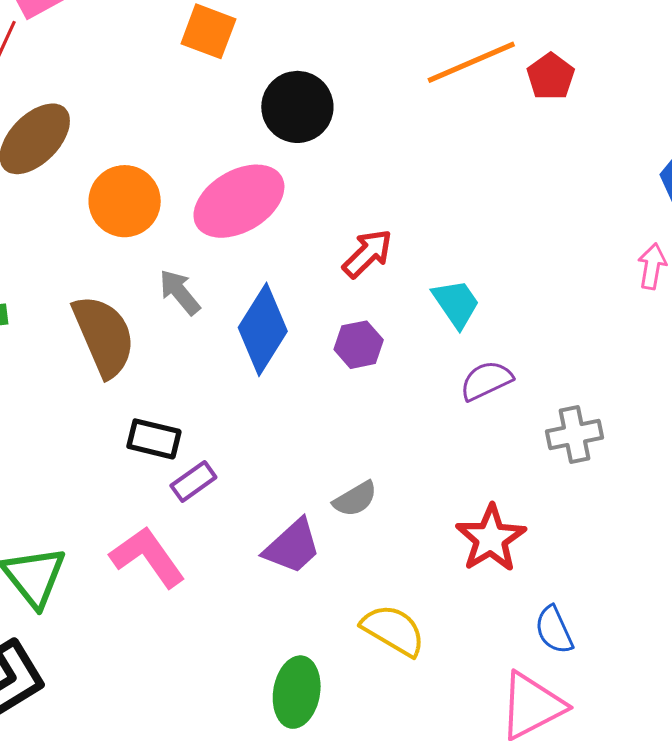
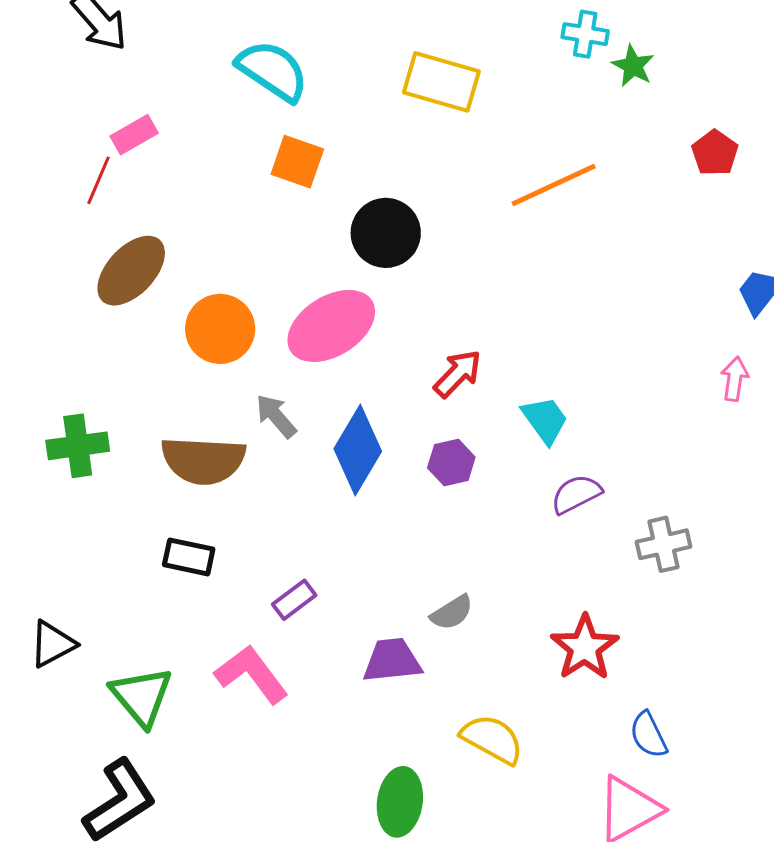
red pentagon: (551, 77) -> (715, 153), moved
brown semicircle: (104, 336) -> (203, 460), turned 118
black rectangle: (154, 439) -> (189, 557), moved
purple trapezoid: (292, 547) -> (392, 660), turned -142

